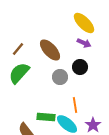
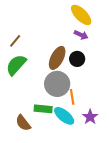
brown ellipse: (50, 50) -> (57, 58), moved, turned 70
gray circle: (60, 77) -> (57, 84), moved, size x1.6

